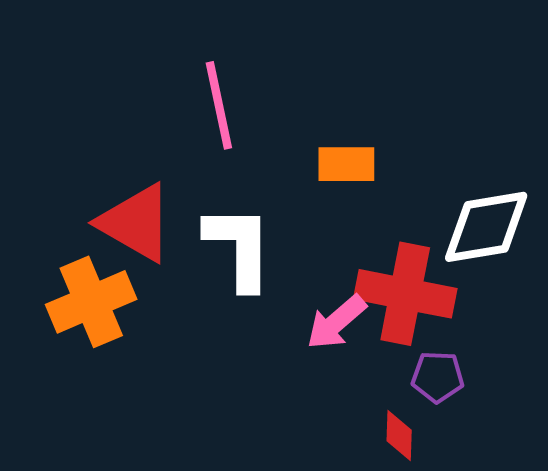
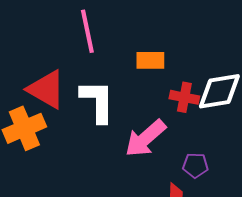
red cross: (405, 294) -> (184, 97), moved, size x0.6
pink arrow: (336, 322) -> (145, 138), size x1.4

